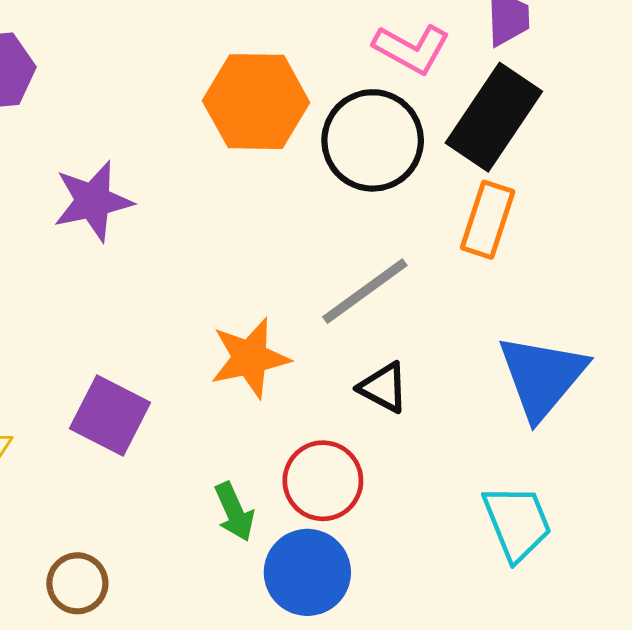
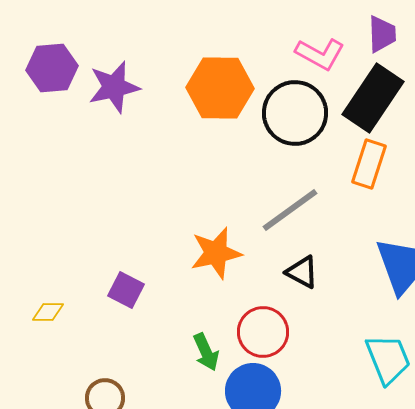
purple star: (93, 201) -> (114, 87), moved
purple square: (110, 415) -> (126, 290), size x0.7

